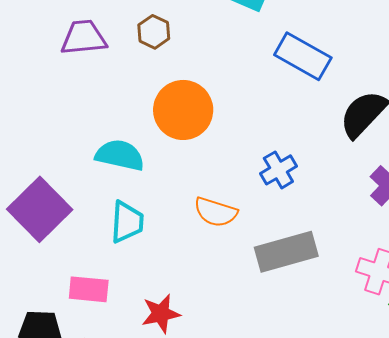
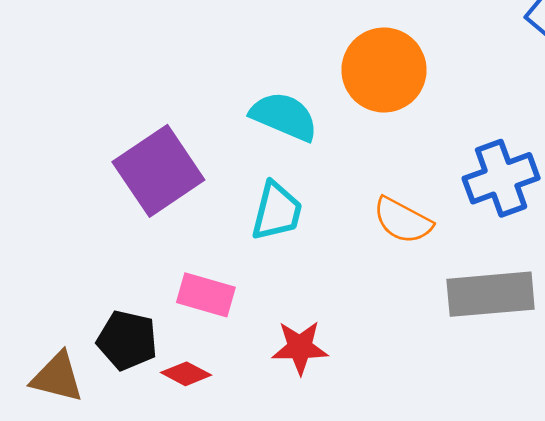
blue cross: (278, 170) -> (501, 178), size x1.4

